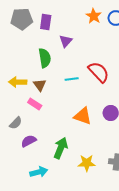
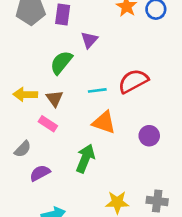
green semicircle: (45, 58) -> (61, 62), turned -132
red semicircle: (99, 72) -> (133, 81), turned -75
orange triangle: (83, 116) -> (104, 122), moved
green arrow: (61, 148) -> (85, 158), moved

